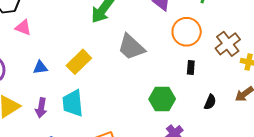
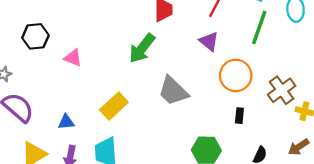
pink triangle: (23, 28) -> (73, 58), moved
blue triangle: (40, 68) -> (66, 122), moved

